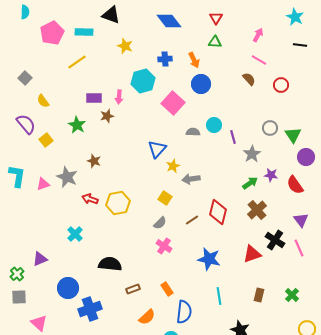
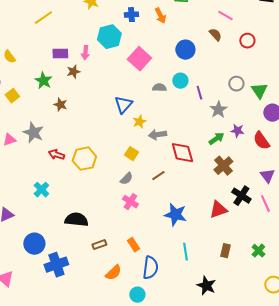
blue circle: (201, 84) -> (185, 50), moved
brown star: (94, 161) -> (60, 105), moved
red diamond: (218, 212) -> (182, 153), moved, turned -30

